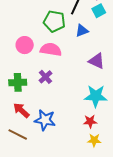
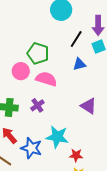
green pentagon: (54, 21) -> (38, 53), moved
purple triangle: (97, 61) -> (88, 106), moved
cyan star: (96, 96) -> (57, 137), moved

